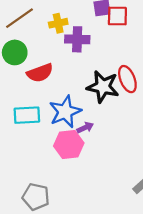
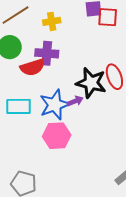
purple cross: (77, 39) -> (47, 53), moved
purple arrow: (85, 128) -> (75, 101), moved

